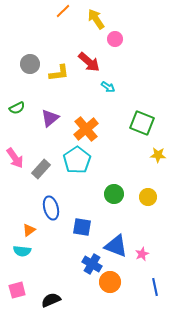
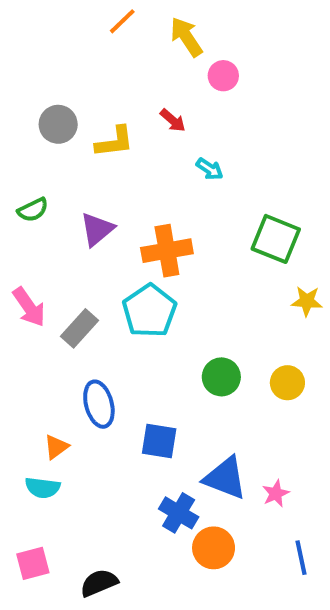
red arrow: (89, 62) -> (173, 120), size x0.6
orange cross: (86, 129) -> (167, 251), turned 30

